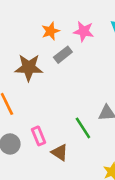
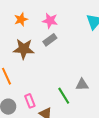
orange star: (51, 31) -> (21, 19), moved
pink star: (84, 31) -> (50, 21), moved

